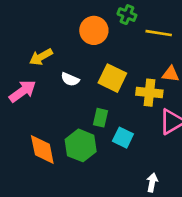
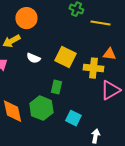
orange circle: (94, 30) -> (26, 18), moved
cyan square: (123, 138) -> (73, 118), moved

